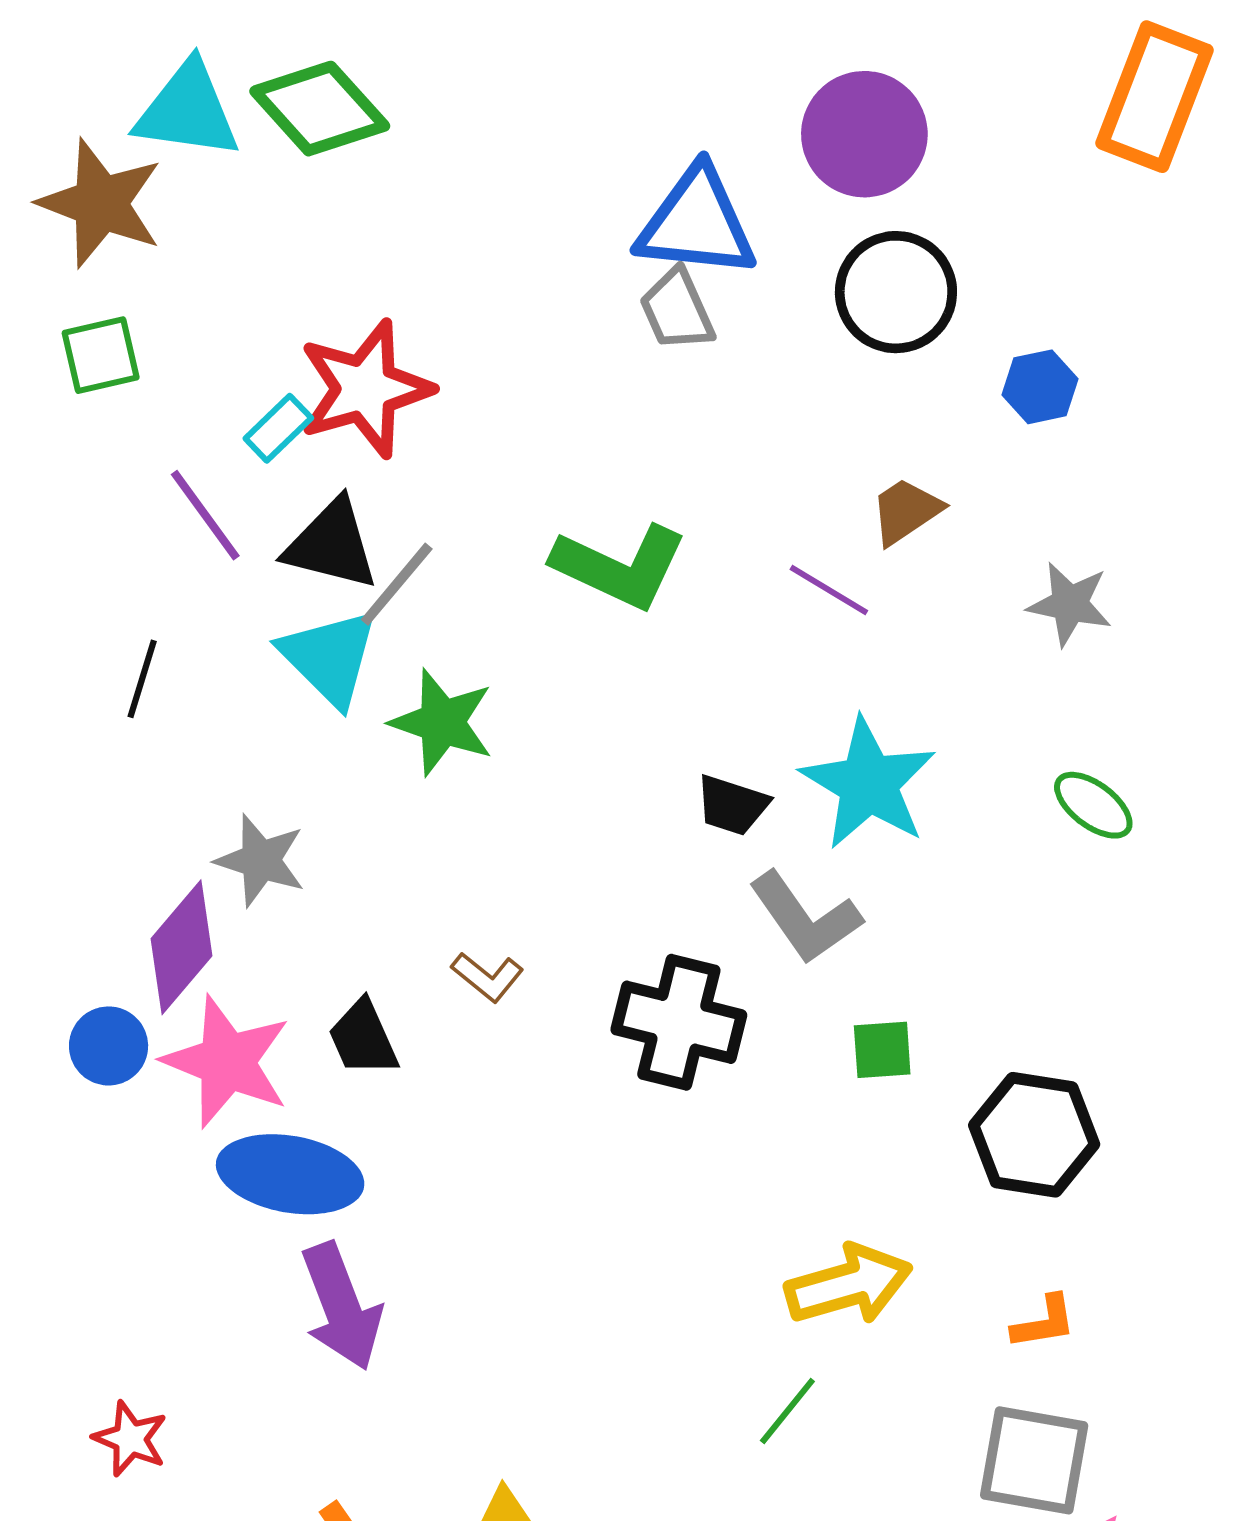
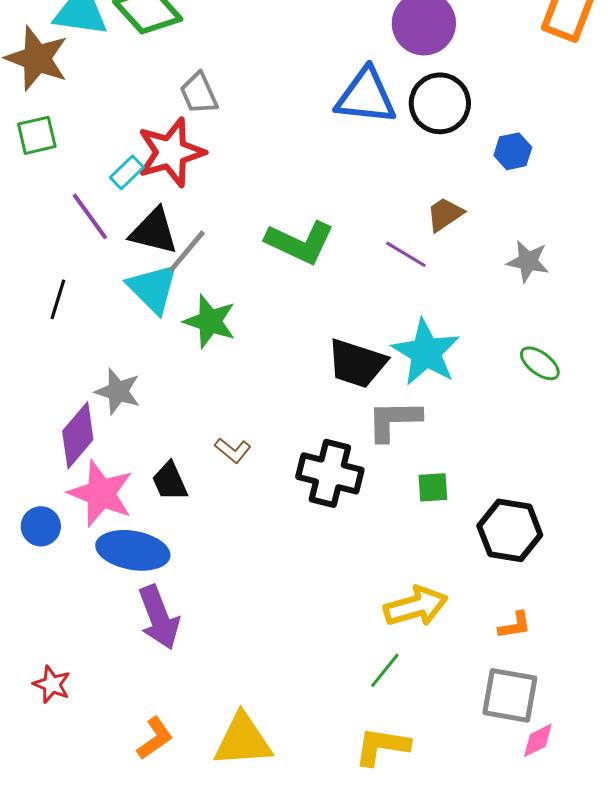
blue triangle: (697, 223) -> (366, 96), moved
gray trapezoid: (677, 310) -> (199, 93), moved
black trapezoid: (732, 805) -> (357, 363), size x1.6
gray L-shape: (805, 918) -> (394, 420), turned 124
blue circle: (109, 1046) -> (41, 526), moved

